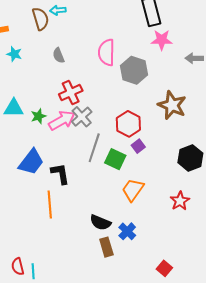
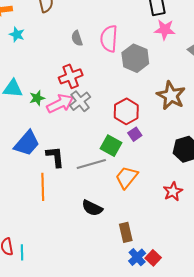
gray semicircle: (59, 55) -> (77, 38), moved
gray line: (94, 148) -> (91, 164), moved, turned 52
blue cross: (127, 231) -> (137, 257), moved
brown rectangle: (106, 247) -> (126, 232), moved

